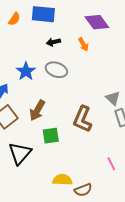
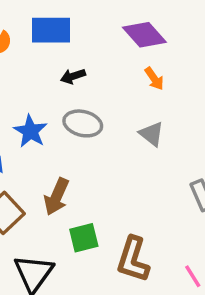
orange arrow: (83, 44) -> (154, 79), moved
gray triangle: (113, 98) -> (151, 134), moved
brown L-shape: (82, 119) -> (133, 259), moved

